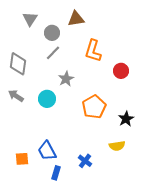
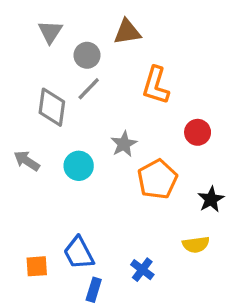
gray diamond: (18, 64) -> (52, 107), moved
red circle: (121, 71) -> (198, 132), moved
gray star: (66, 79) -> (124, 144), moved

